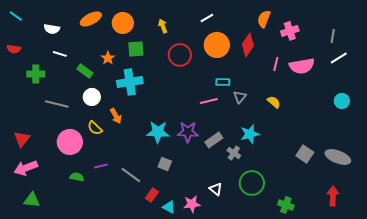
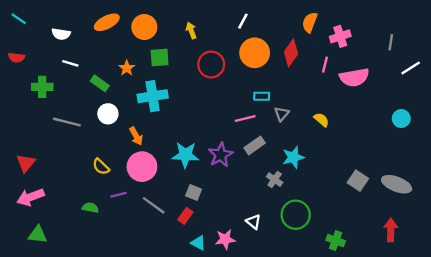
white line: (207, 18) -> (243, 21), turned -32
white line: (339, 58) -> (411, 68), moved
pink line: (276, 64) -> (325, 65), moved
yellow semicircle: (95, 128) -> (101, 167), moved
purple star: (188, 132) -> (221, 155), turned -30
gray rectangle: (214, 140) -> (255, 145), moved
pink circle: (70, 142) -> (142, 167), moved
red rectangle: (152, 195) -> (185, 216), moved

